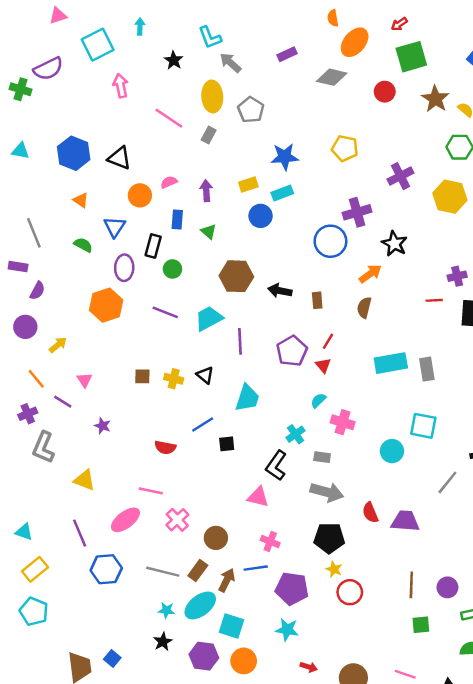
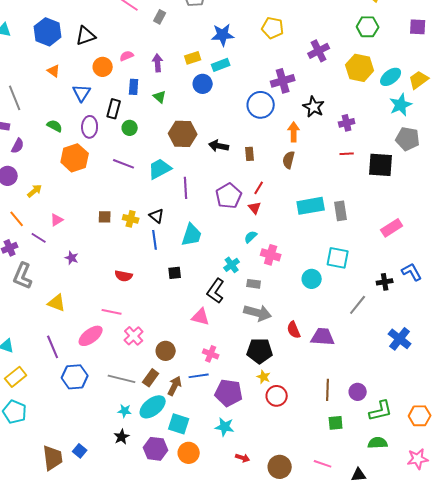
black triangle: (119, 158) -> (86, 36), turned -40
green semicircle: (83, 245) -> (55, 126), moved
orange arrow: (370, 274) -> (294, 132), turned -54
purple cross: (457, 276) -> (347, 123), moved
pink triangle: (84, 380) -> (57, 220), turned 32
blue line: (203, 425) -> (155, 240), moved, turned -66

